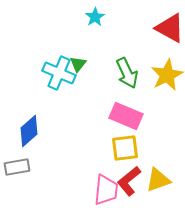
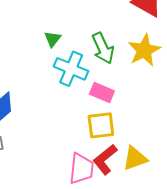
cyan cross: (59, 73) -> (71, 69), moved
pink rectangle: (126, 116) -> (102, 92), size x0.7

